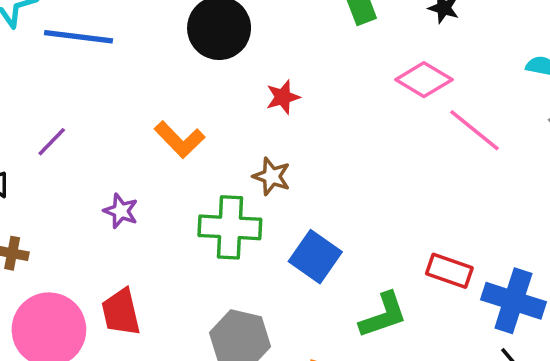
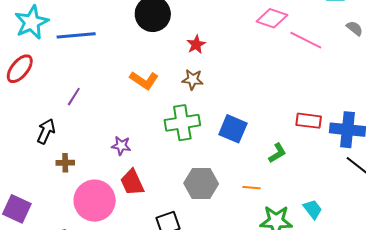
brown star: (272, 176) -> (193, 80), moved
purple star: (121, 211) -> (121, 146), moved
green L-shape: (383, 315) -> (277, 153), size x0.7

